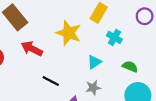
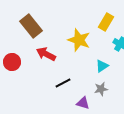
black line: (51, 81) -> (63, 83), turned -56

